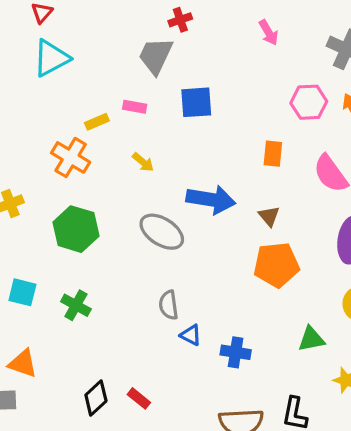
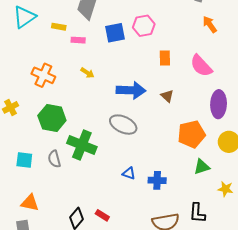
pink hexagon: (309, 102) -> (144, 26), moved
yellow rectangle: (97, 122) -> (59, 27), moved, turned 40
gray ellipse: (162, 232) -> (123, 125), moved
orange pentagon: (276, 265) -> (192, 134), moved
green cross: (76, 305) -> (82, 145), moved, size x1.6
gray semicircle: (169, 305) -> (54, 159), moved

